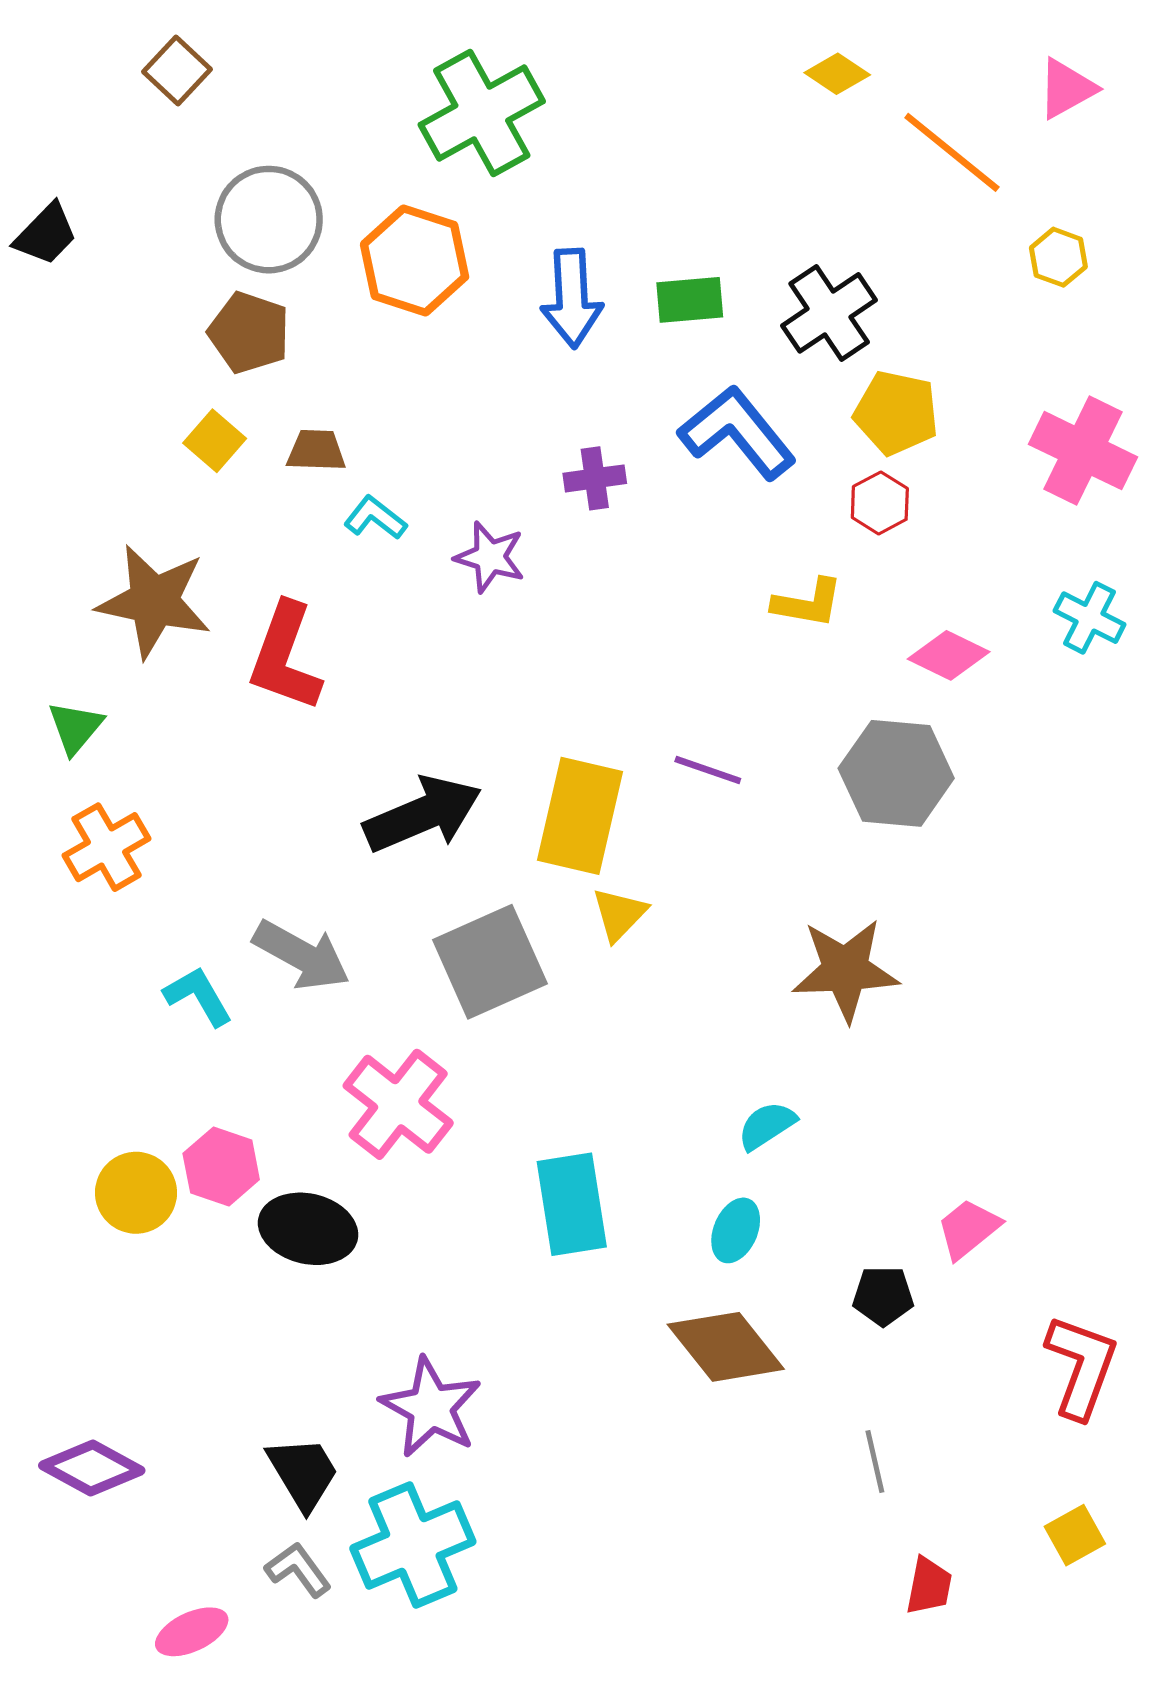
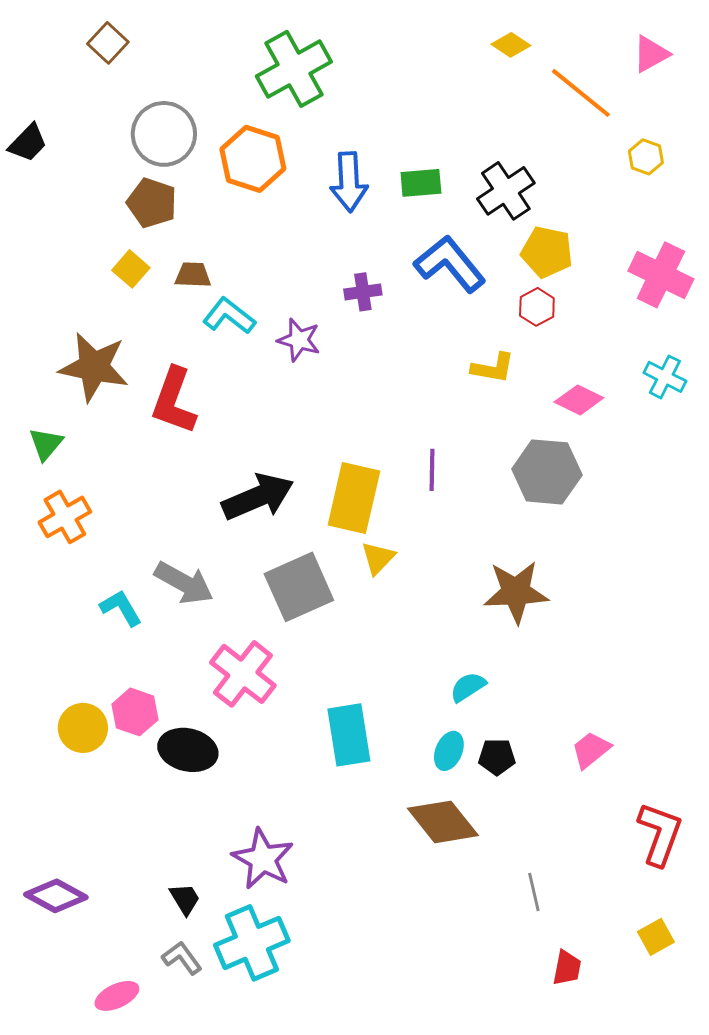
cyan L-shape: (375, 518) -> (229, 316), size x1.4
purple line: (708, 770) -> (432, 470), turned 72
black pentagon: (883, 1296) -> (497, 757), moved
black trapezoid: (303, 1473) -> (185, 899), size x0.7

